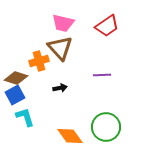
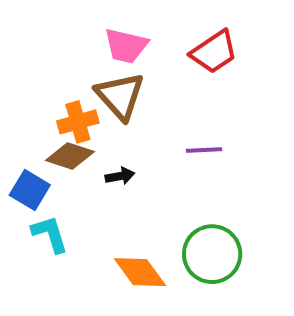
brown diamond: (16, 78) -> (70, 156), moved
blue square: (15, 95) -> (30, 190), turned -30

